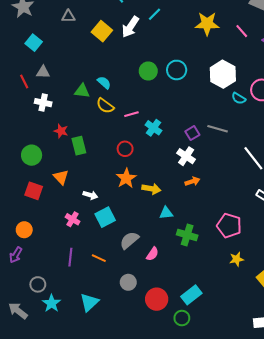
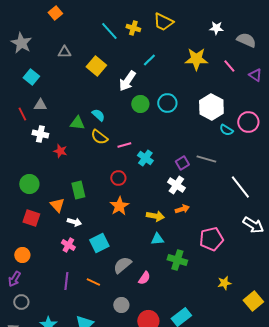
cyan line: (155, 14) -> (149, 60), moved
white arrow: (130, 27) -> (127, 81), moved
red star: (61, 131) -> (60, 151), moved
green rectangle: (79, 146) -> (78, 190), moved
yellow arrow: (151, 189) -> (155, 216), moved
white arrow: (90, 195) -> (74, 222), moved
pink pentagon: (229, 226) -> (211, 239), moved, turned -30
gray circle: (38, 284) -> (21, 302), moved

